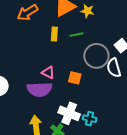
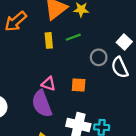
gray circle: (96, 56) -> (99, 57), size x0.6
purple semicircle: (39, 89) -> (42, 104), turned 80

